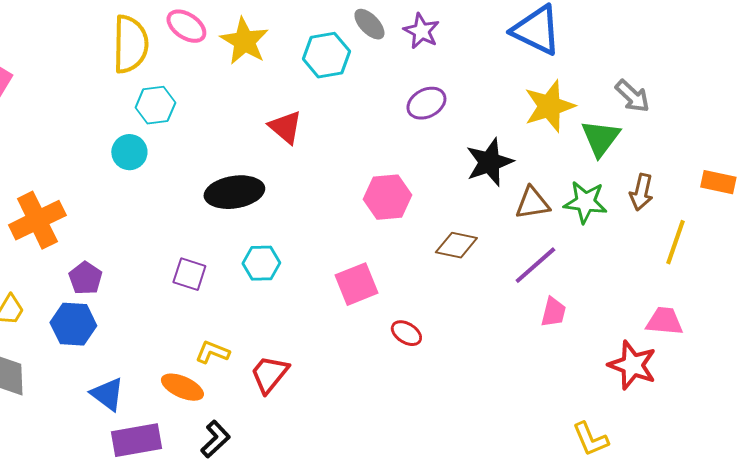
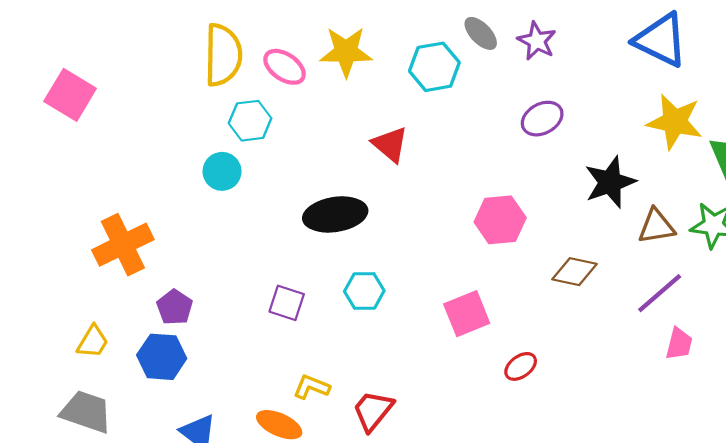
pink ellipse: (186, 26) -> (285, 67), moved
yellow star: (244, 41) -> (346, 52), turned -30
yellow star: (549, 106) -> (675, 122), turned 30
red ellipse: (406, 333) -> (521, 366), turned -68

